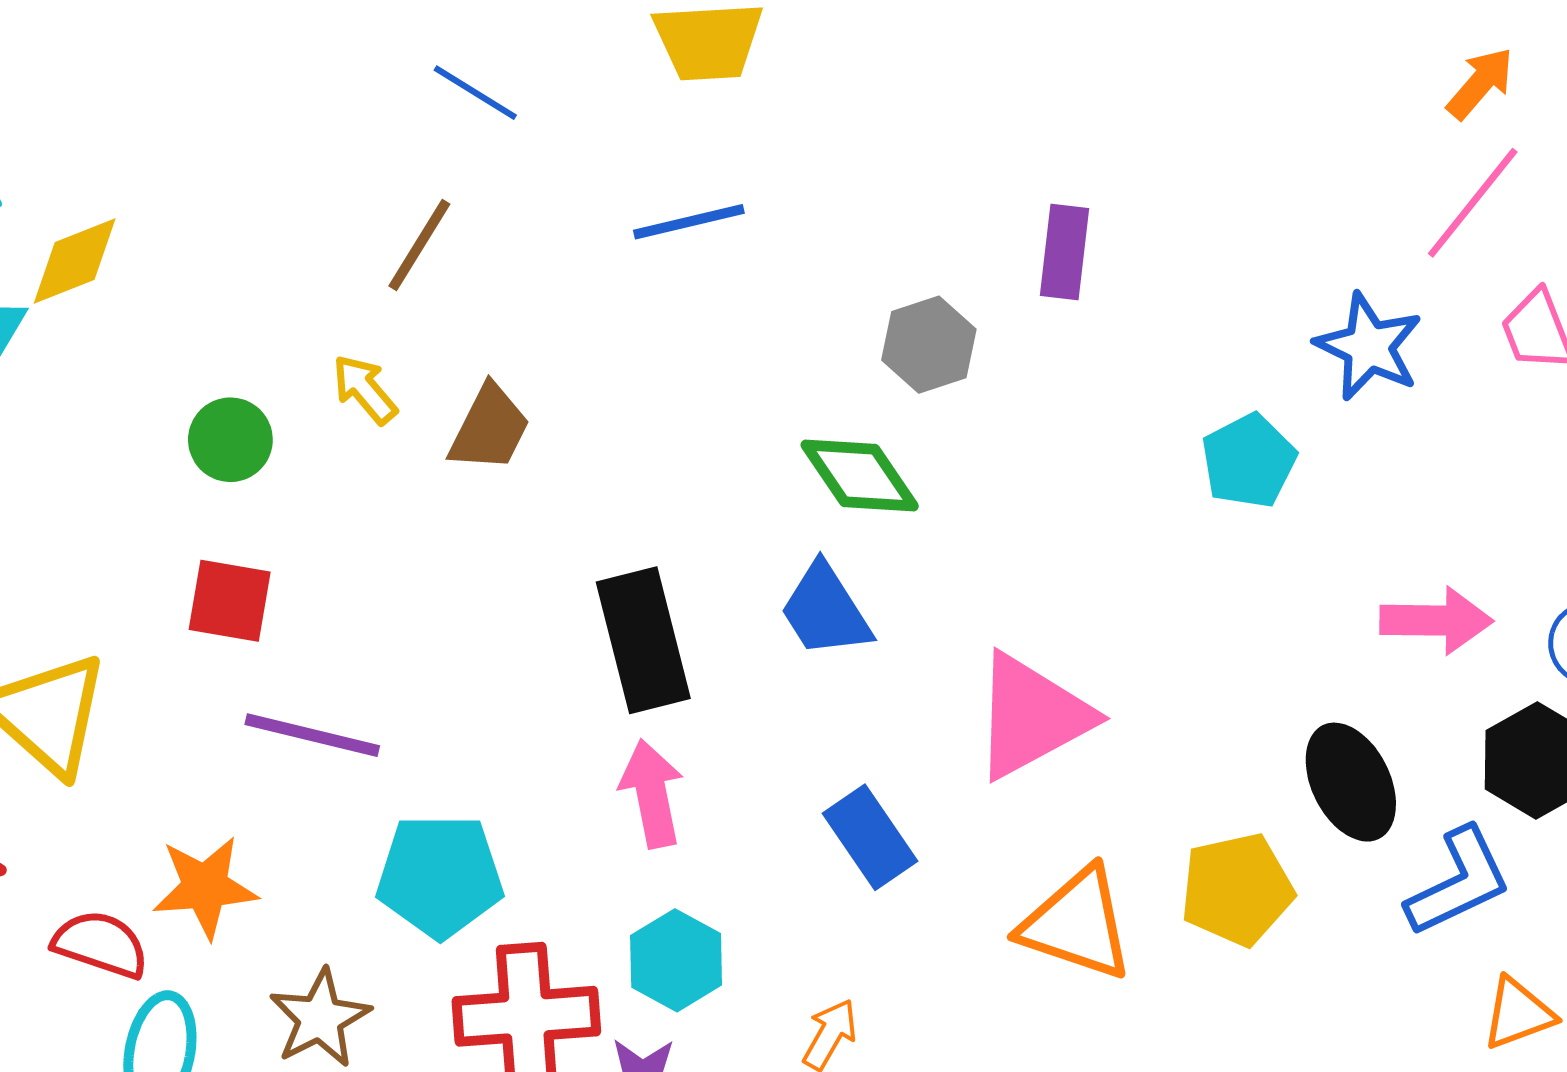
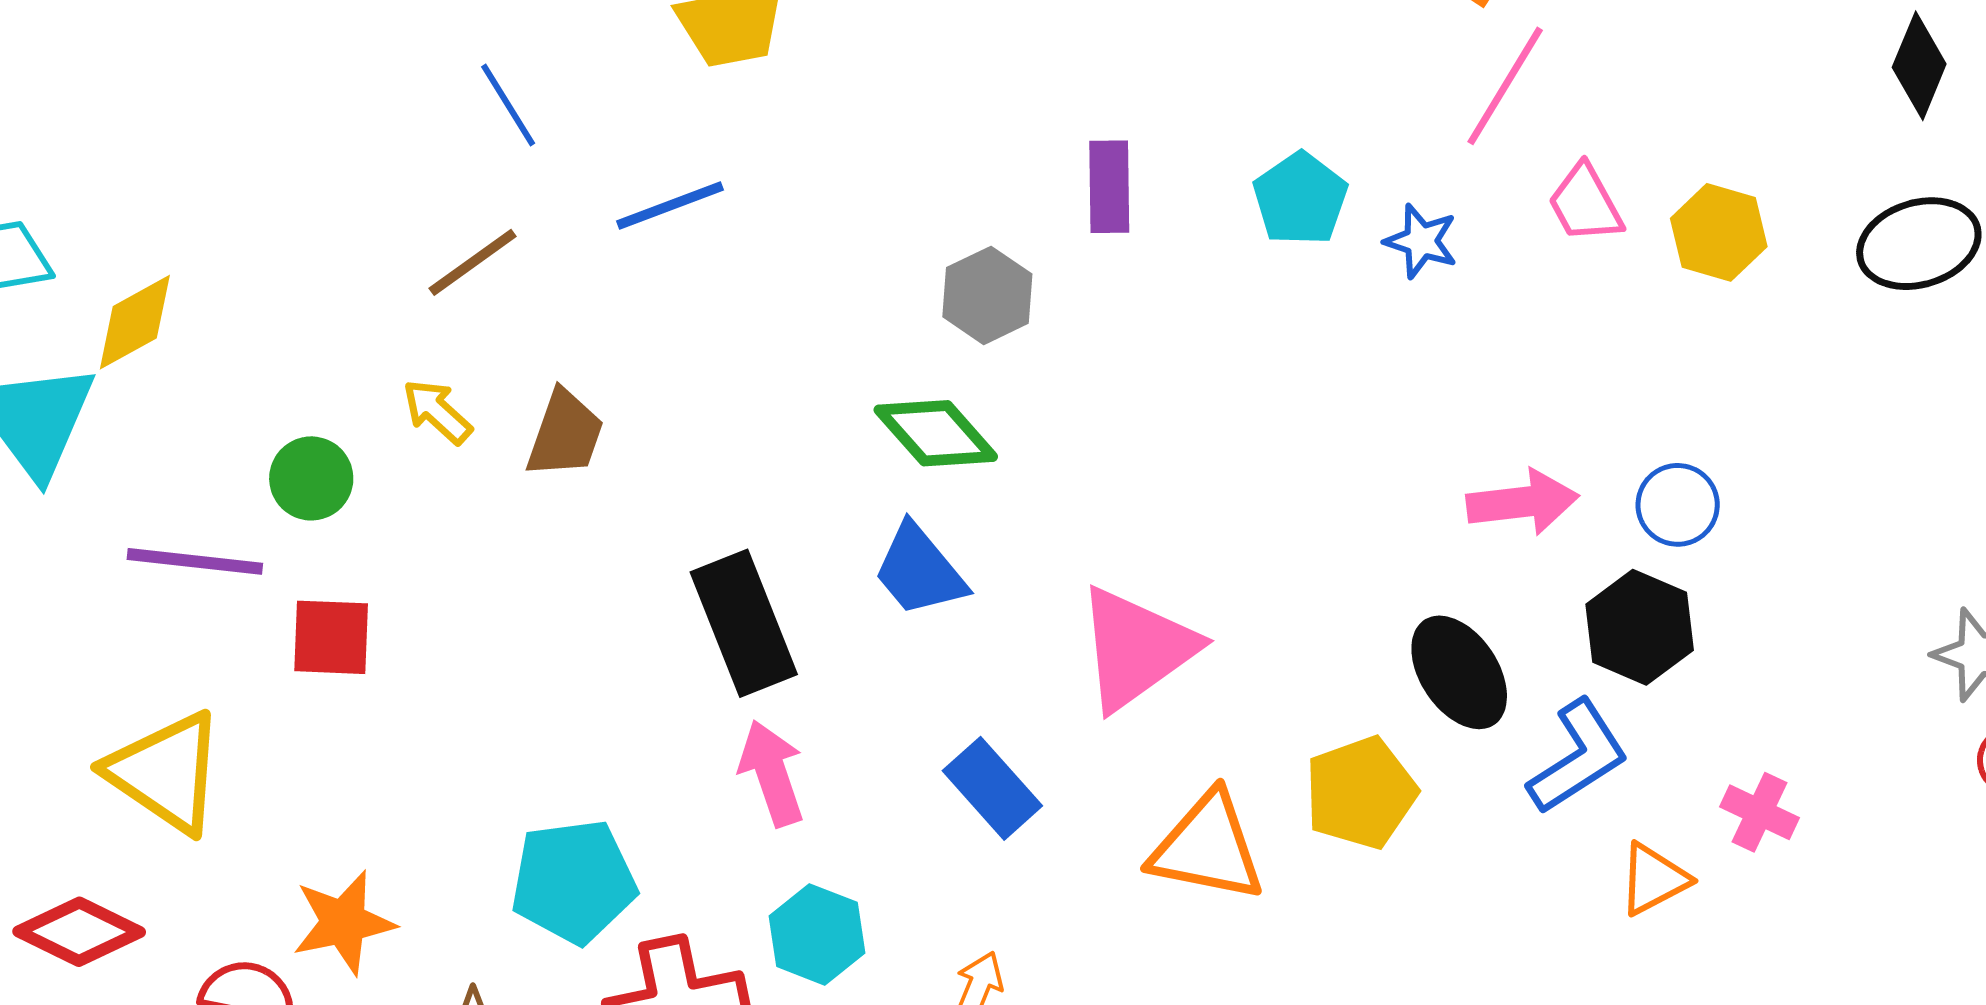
blue line: (475, 93) -> (508, 105), turned 34
blue line: (689, 222) -> (670, 205), moved
brown line: (419, 245) -> (473, 262), turned 30
blue star: (1369, 347) -> (1421, 241), size x0.7
cyan pentagon: (1249, 461) -> (1300, 199), moved
purple line: (312, 735) -> (195, 561), moved

